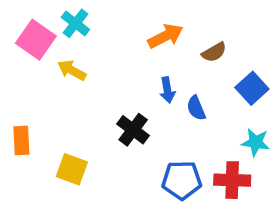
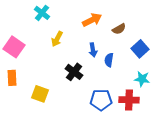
pink square: (36, 40) -> (14, 47), moved
yellow arrow: (72, 70) -> (57, 39), moved, turned -91
blue semicircle: (196, 108) -> (109, 60), turned 32

